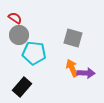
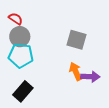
cyan pentagon: (34, 53) -> (21, 56), moved

